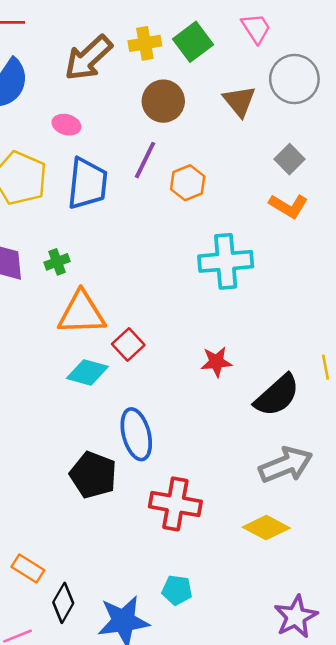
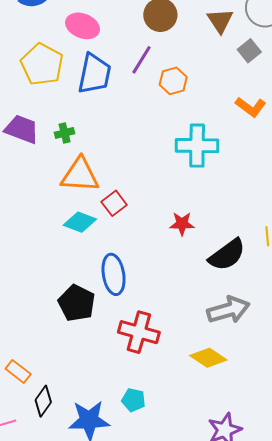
pink ellipse: (66, 125) -> (82, 26), size x1.5
gray square: (289, 159) -> (249, 51), moved

